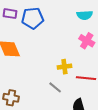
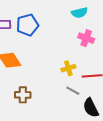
gray line: (55, 87) -> (73, 91), moved
brown cross: (11, 98) -> (23, 95), moved

